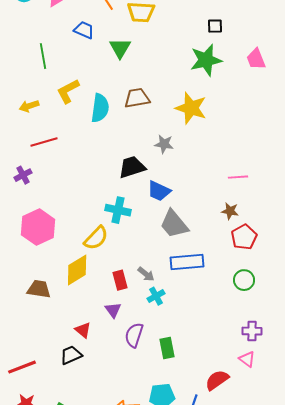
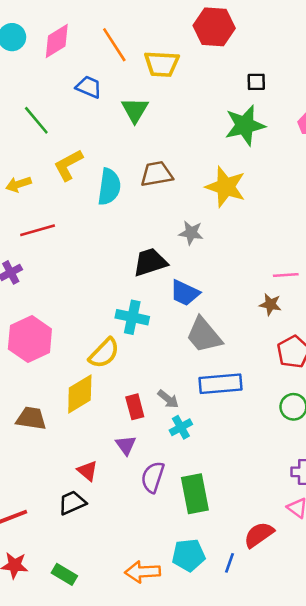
green line: (43, 56) -> (36, 120), turned -30
brown star: (230, 211) -> (270, 304), moved
green rectangle: (167, 348) -> (195, 494), size x1.4

